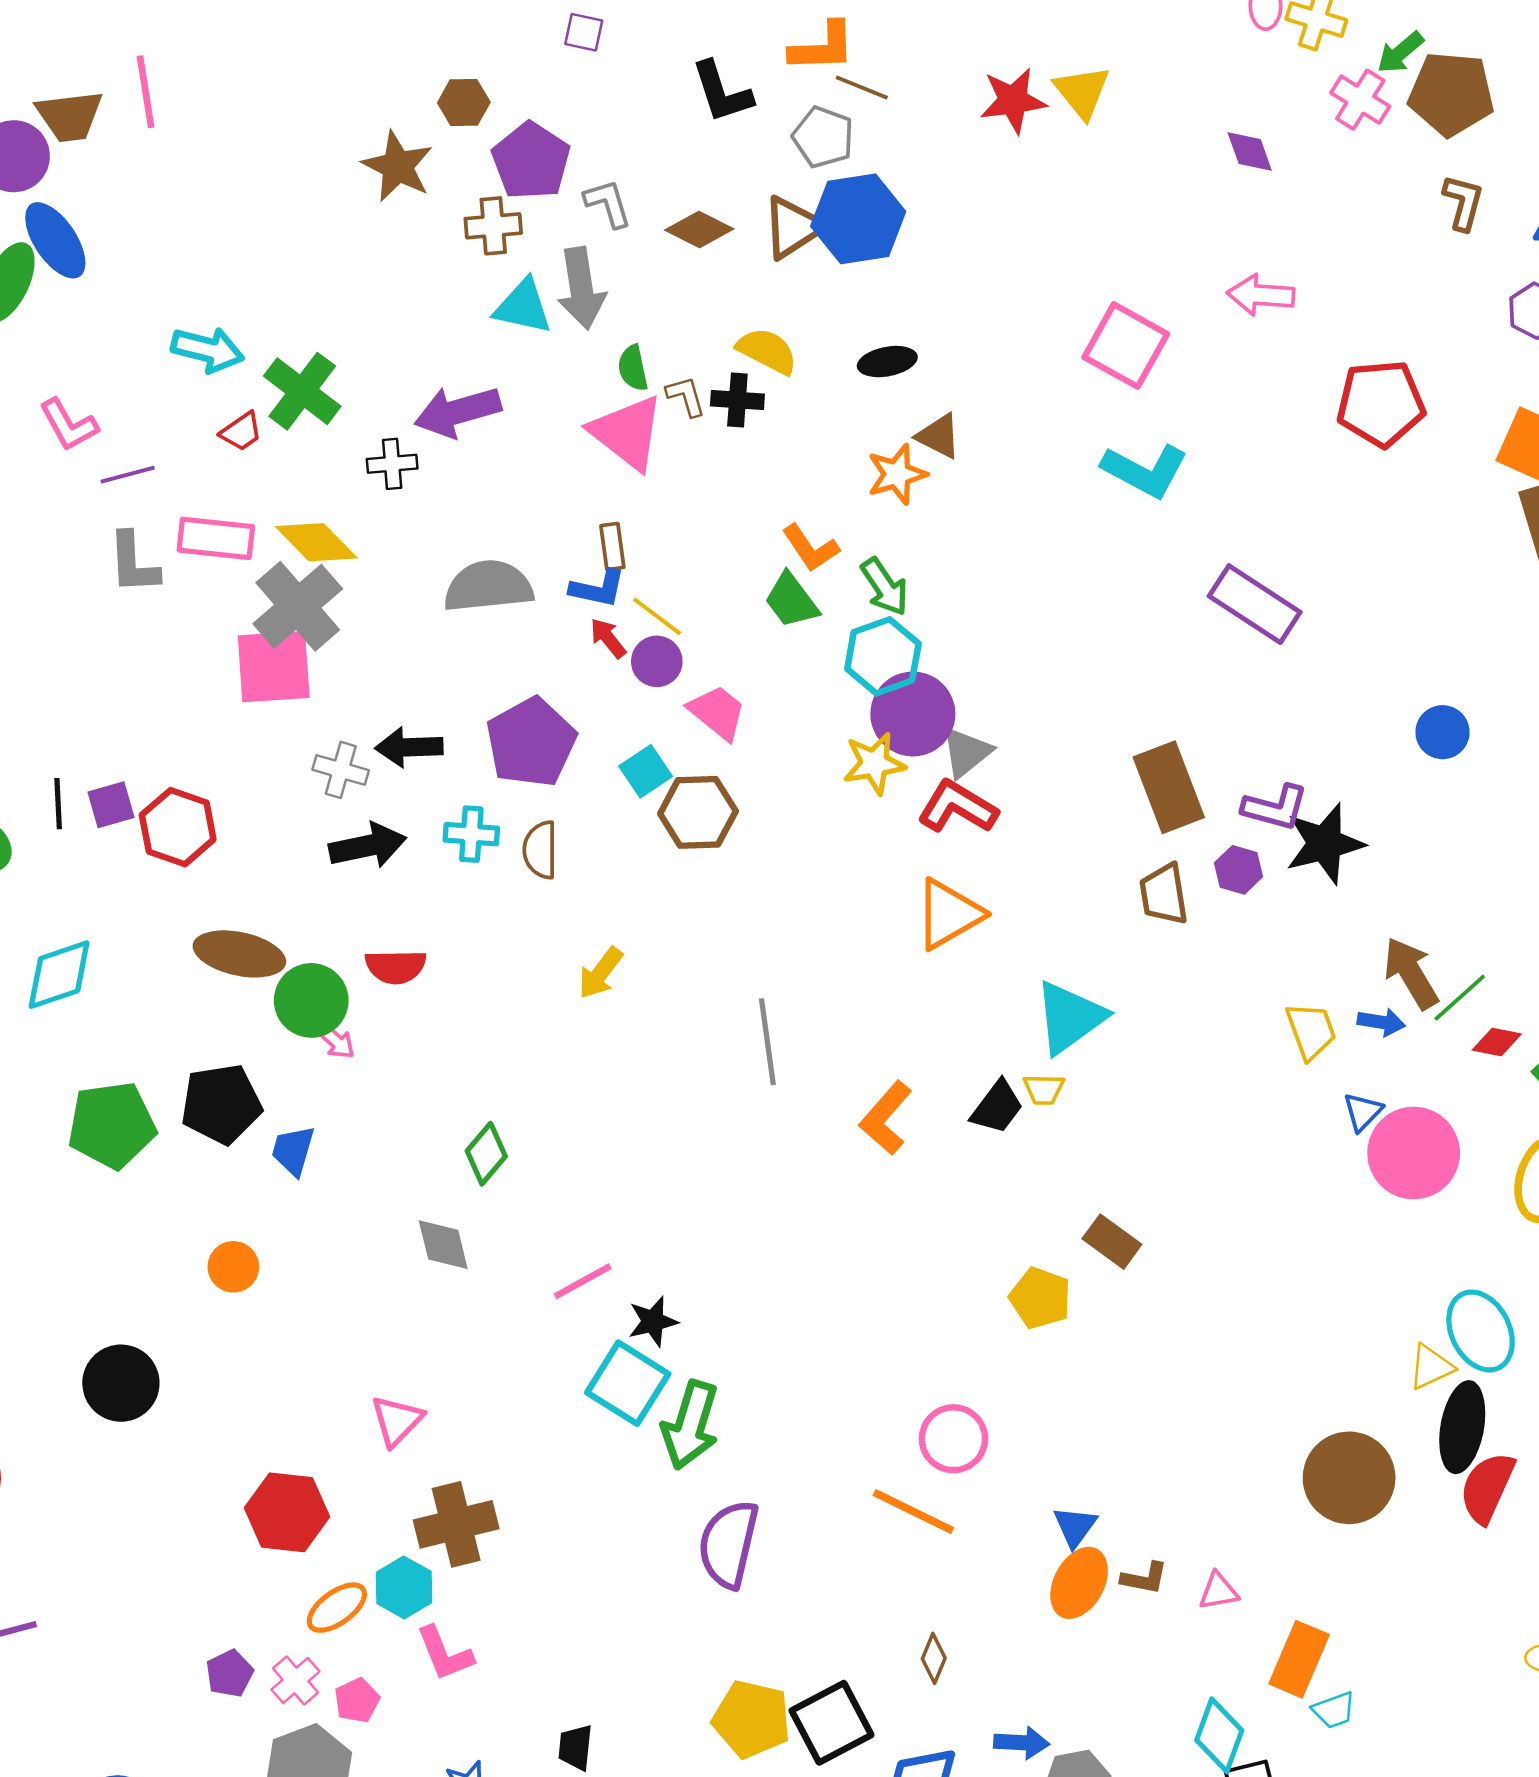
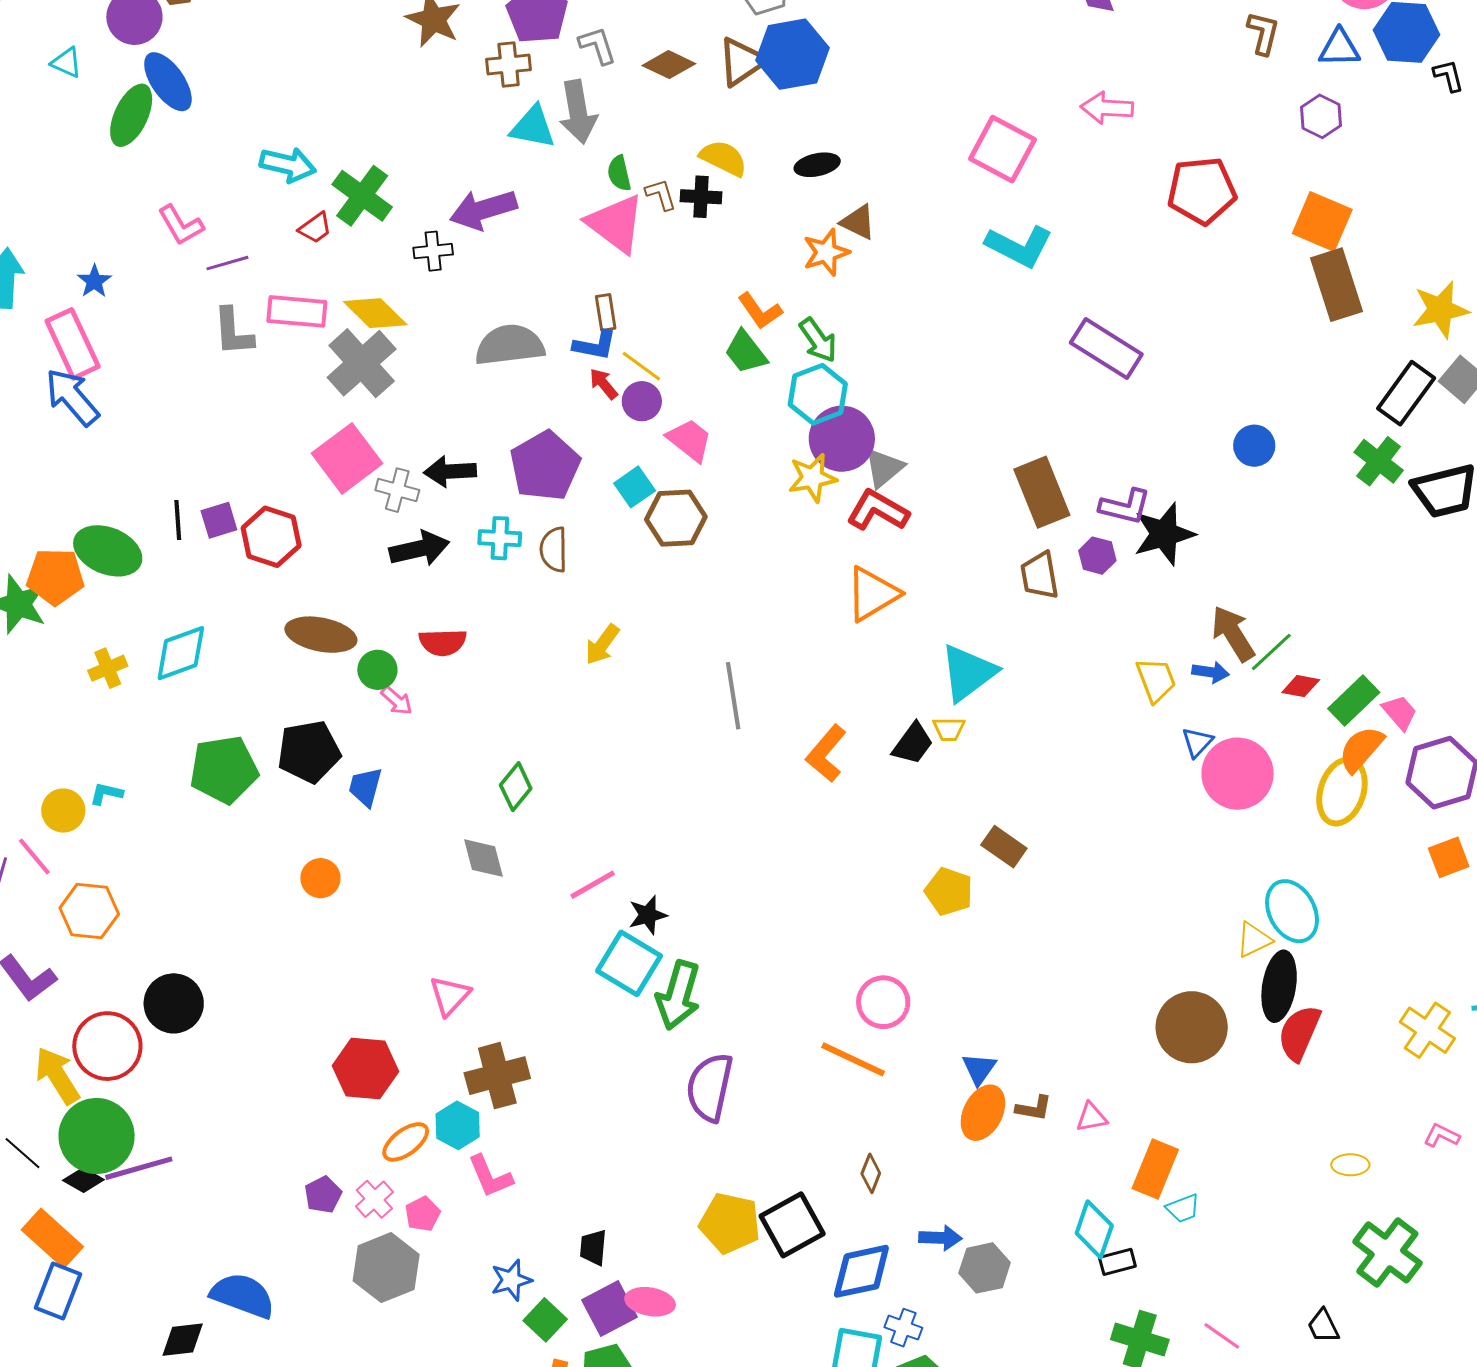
pink square: (274, 667) -> (347, 458), moved, turned -32
green circle: (311, 1000) -> (377, 670), size x0.7
black circle: (121, 1383) -> (174, 1003), moved

